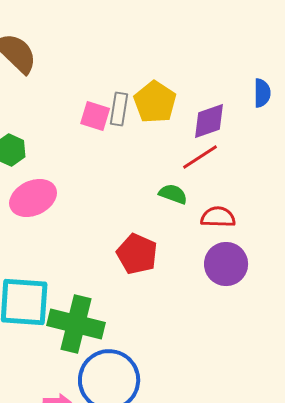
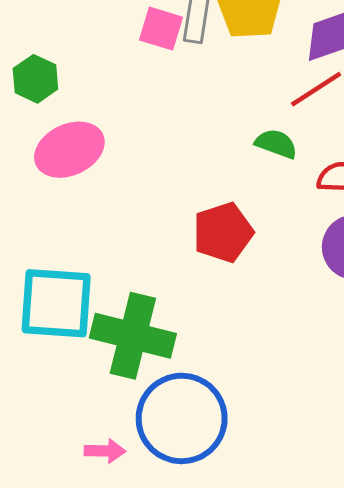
red pentagon: (137, 254) -> (223, 232), turned 30

